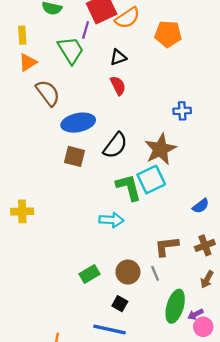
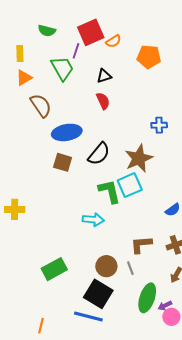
orange semicircle: (127, 18) -> (113, 41), size x0.7
green rectangle: (90, 274) -> (54, 269), moved, size x1.4
black square: (120, 304) -> (98, 294), size x2.0

